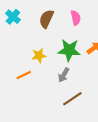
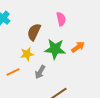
brown semicircle: (46, 19) -> (34, 32), moved
gray arrow: (64, 75) -> (40, 72), moved

